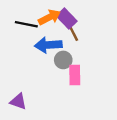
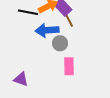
pink rectangle: (75, 75) -> (69, 66), moved

